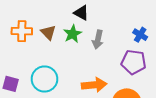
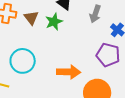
gray arrow: (98, 39) -> (95, 14), moved

